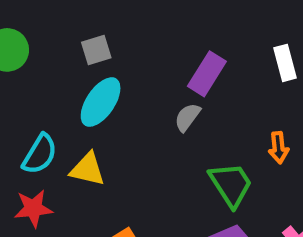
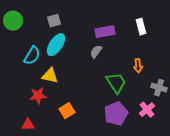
purple rectangle: (207, 74) -> (105, 32), turned 48
cyan semicircle: (40, 154) -> (32, 56), moved
red star: (33, 208) -> (38, 96), moved

